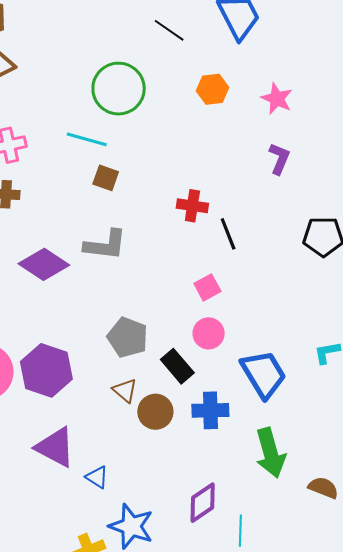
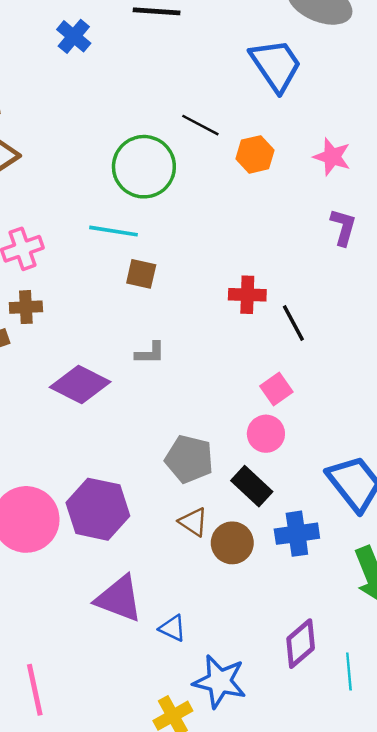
black line: (169, 30) -> (200, 125), moved
gray L-shape: (105, 245) -> (150, 353), size x0.6
pink circle: (209, 333) -> (266, 434), moved

